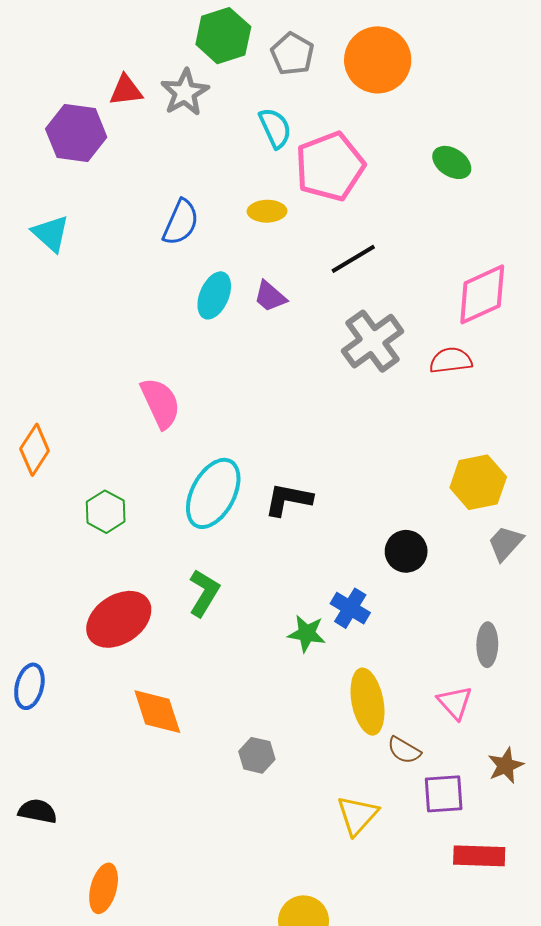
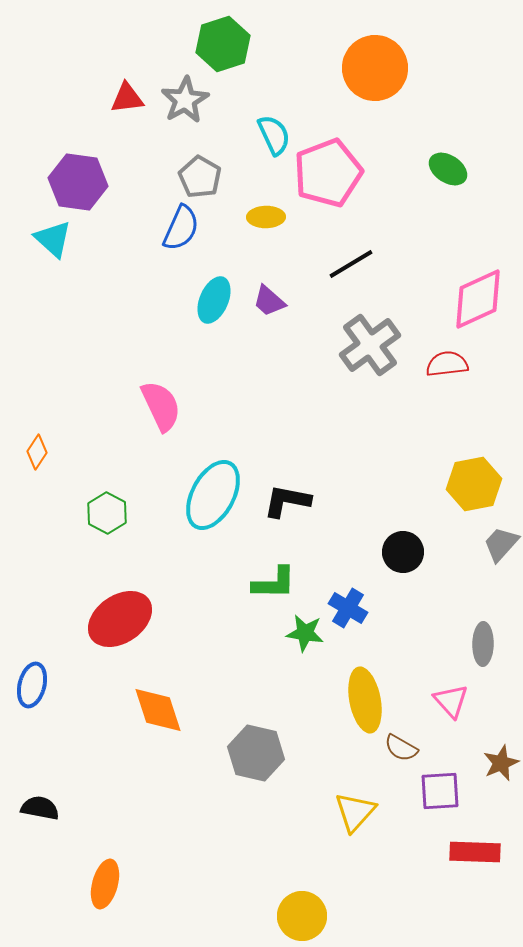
gray pentagon: (292, 54) -> (200, 177), moved
purple hexagon: (76, 133) -> (78, 182), moved
orange diamond: (35, 450) -> (37, 452), size x0.7
green L-shape: (204, 593) -> (274, 583), moved, turned 60
gray hexagon: (257, 755) -> (256, 753), size x1.6

